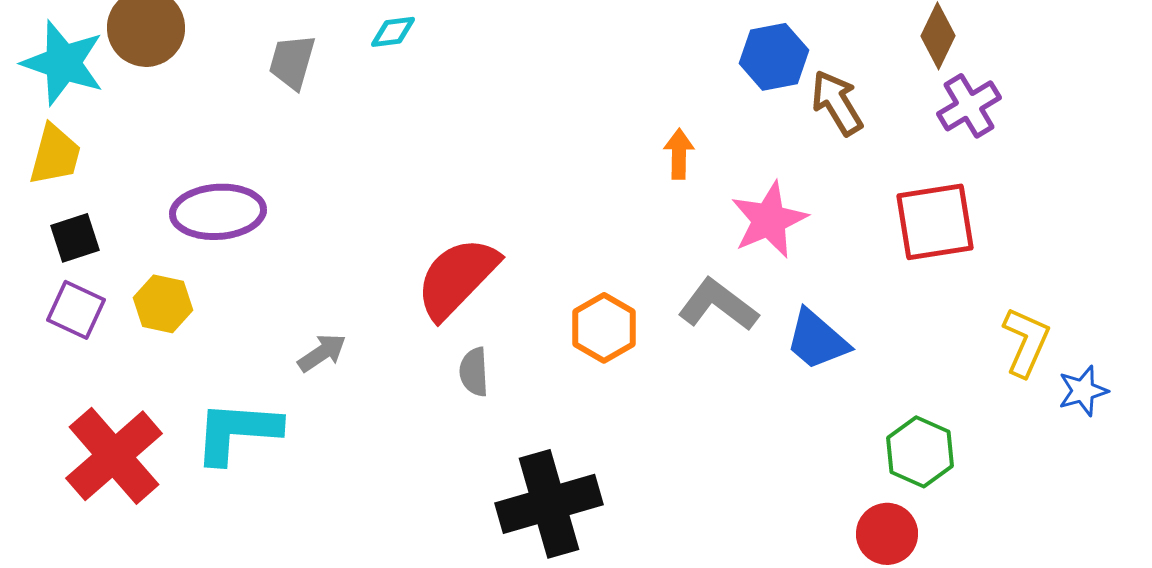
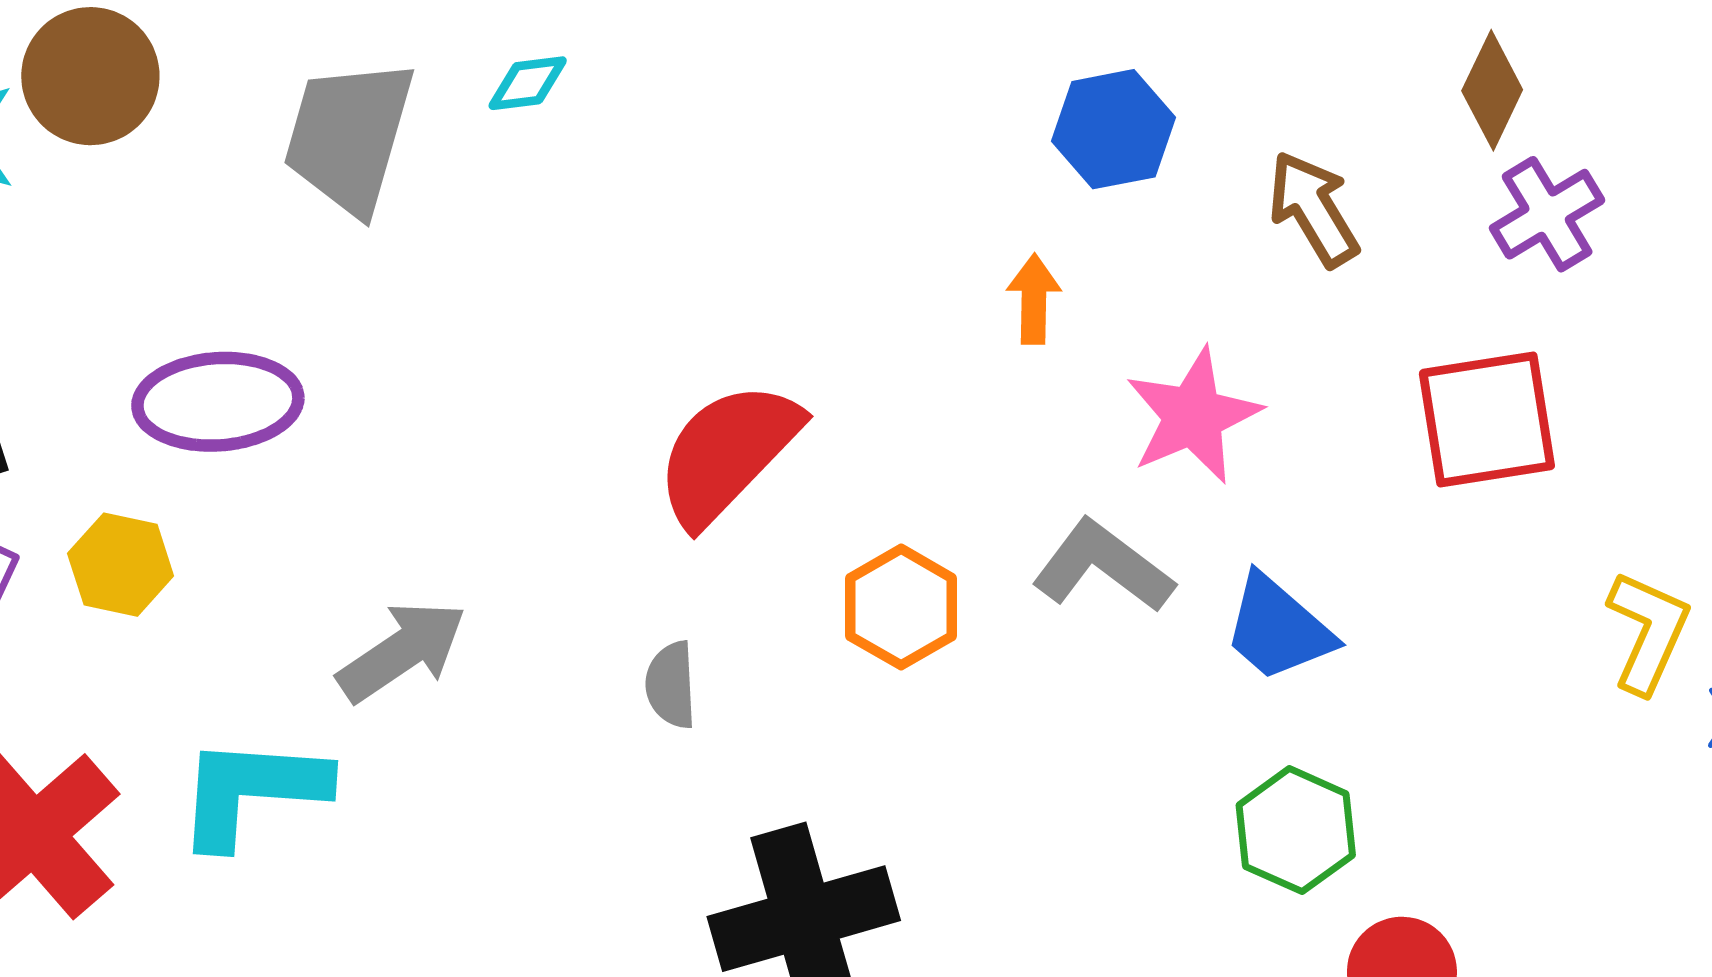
blue hexagon: (774, 57) -> (1113, 129), moved
gray trapezoid: (292, 62) -> (349, 136), size x1.6
red semicircle: (457, 278) -> (728, 453), moved
gray arrow: (322, 353) -> (402, 651), size x1.5
green hexagon: (920, 452) -> (1296, 830), moved

